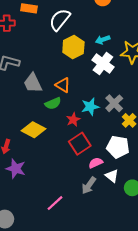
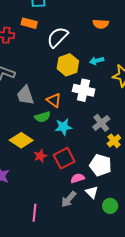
white cross: (103, 64) -> (84, 90), moved, turned -30
cyan star: (90, 107) -> (63, 127), moved
red star: (73, 120) -> (40, 156), moved
pink line: (55, 203) -> (34, 213), turned -48

